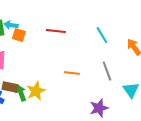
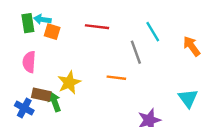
gray line: (107, 71) -> (136, 52), moved
yellow star: (36, 91) -> (69, 83), moved

